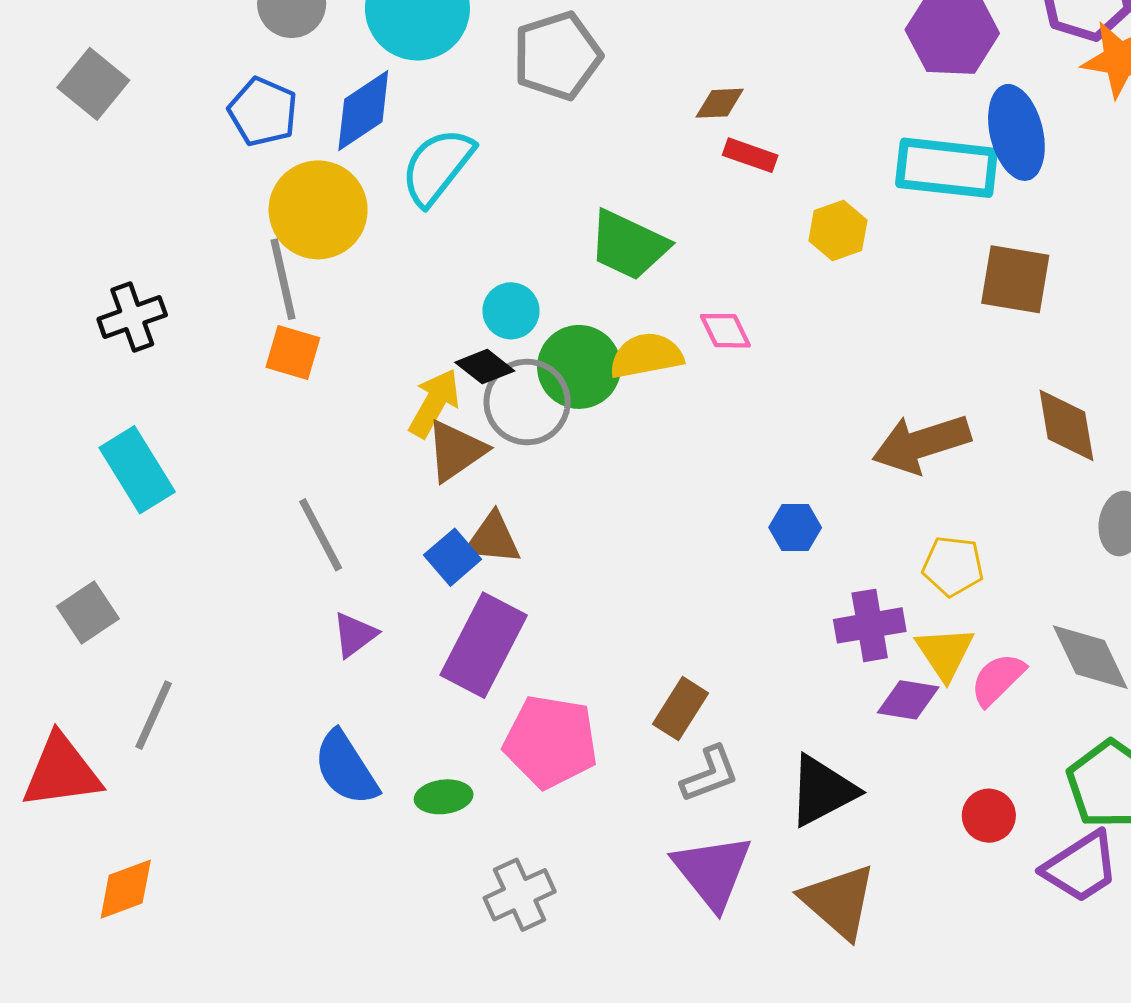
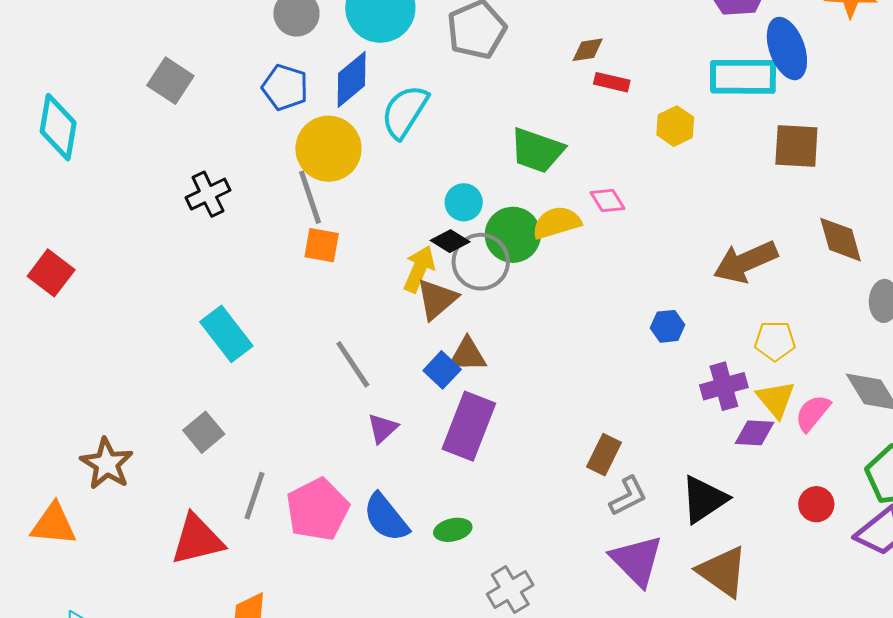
black cross: (132, 317) -> (208, 194), moved
pink pentagon: (551, 742) -> (318, 509), moved, turned -30

